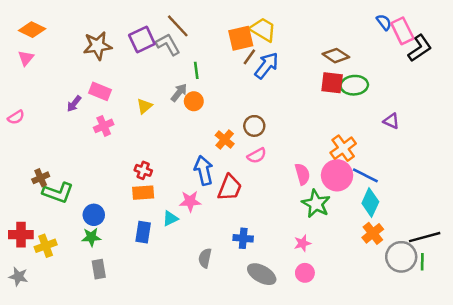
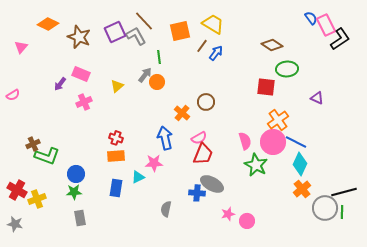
orange diamond: (32, 30) -> (48, 24), moved
orange square: (241, 38) -> (180, 31), moved
brown star: (97, 46) -> (79, 37), turned 30
blue arrow: (267, 65) -> (216, 53), size x0.7
red square: (332, 83) -> (266, 87), moved
pink semicircle: (257, 156) -> (199, 138), moved
red trapezoid: (230, 188) -> (203, 154), moved
red cross: (21, 235) -> (17, 190), turned 30
pink star: (302, 243) -> (228, 214), moved
gray ellipse: (262, 274) -> (212, 184), moved

